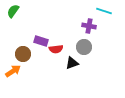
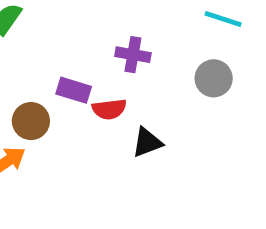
purple cross: (89, 26) -> (133, 55), moved
gray circle: (84, 47) -> (214, 78), moved

